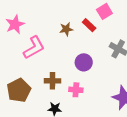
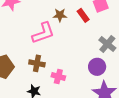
pink L-shape: (34, 48) -> (43, 33), moved
purple circle: (84, 62) -> (97, 67), moved

